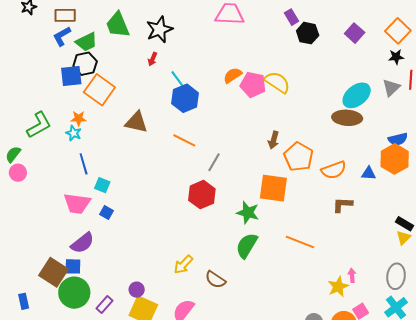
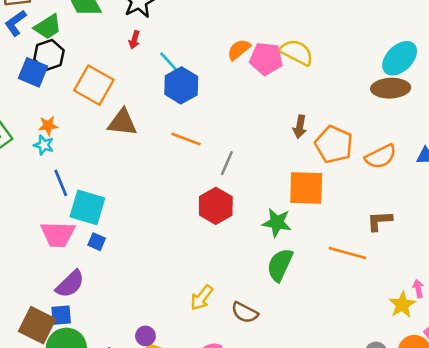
blue square: (71, 76) -> (33, 72), turned 35
orange square: (99, 90) -> (94, 85), moved
cyan square: (102, 185) -> (87, 207), size x1.8
brown L-shape: (343, 205) -> (379, 221), moved

